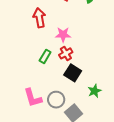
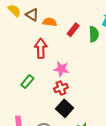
green rectangle: (45, 56) -> (27, 82), moved

